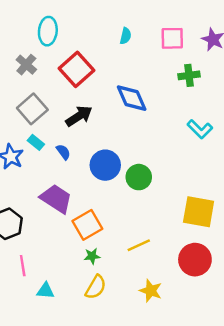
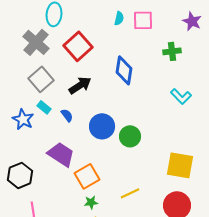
pink square: (172, 38) -> (143, 20), moved
gray cross: (26, 65) -> (36, 42), size x1.5
blue diamond: (132, 98) -> (124, 70), turned 32

